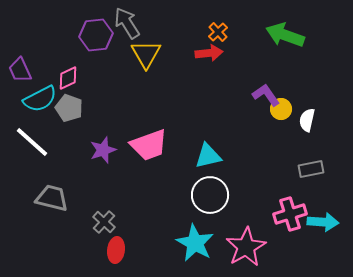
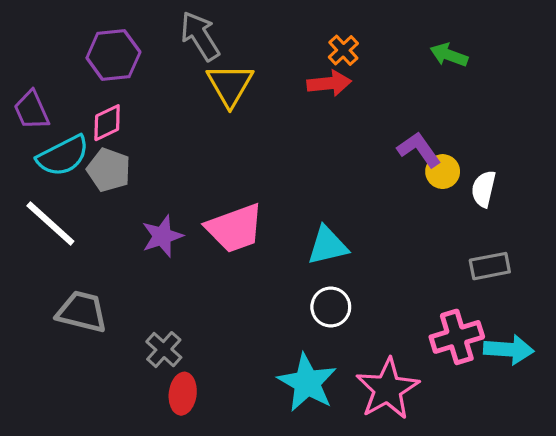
purple hexagon: (96, 35) -> (113, 55), moved
green arrow: (285, 35) -> (449, 55), size x0.6
white circle: (210, 195) -> (331, 307), size x0.7

